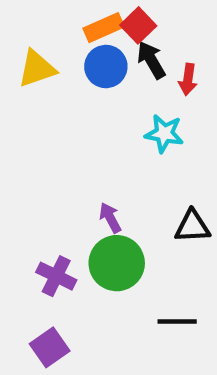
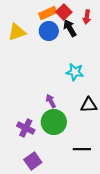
red arrow: (188, 79) -> (87, 17), moved
cyan star: (164, 133) -> (75, 72), moved
purple square: (50, 347) -> (33, 161), moved

